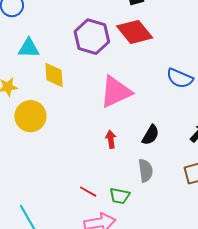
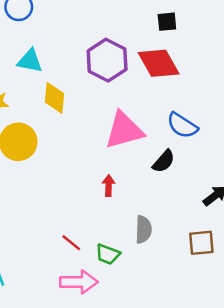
blue semicircle: (180, 78) -> (182, 125), moved
black semicircle: (151, 135) -> (164, 161), moved

